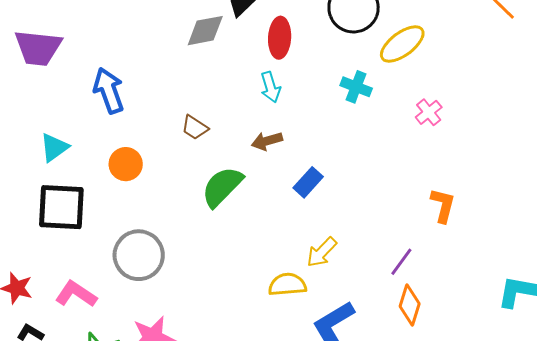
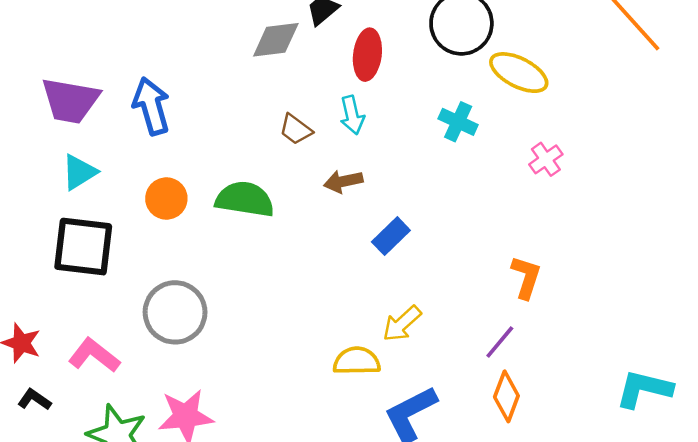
yellow ellipse: (402, 44) -> (519, 73), turned 60
purple trapezoid: (38, 48) -> (70, 101), moved
brown trapezoid: (195, 128) -> (296, 129), moved
green semicircle: (222, 187) -> (245, 199), moved, turned 51
orange L-shape: (443, 205) -> (526, 277), moved

